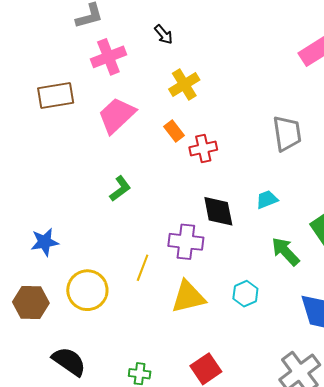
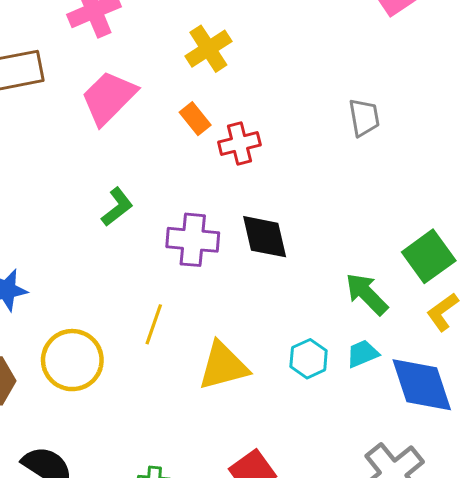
gray trapezoid: (287, 133) -> (364, 117), size x0.7
cyan trapezoid: (267, 200) -> (363, 354), moved
purple cross: (186, 242) -> (193, 240), moved

